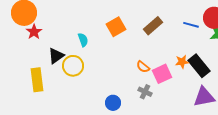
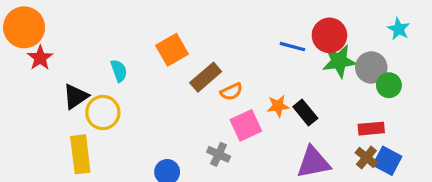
brown rectangle: (153, 26) -> (206, 77), moved
black rectangle: (199, 66) -> (305, 113), size x0.7
orange semicircle: (143, 67) -> (231, 92), moved, turned -64
yellow rectangle: (37, 80) -> (80, 154), moved

